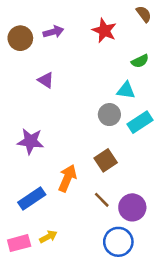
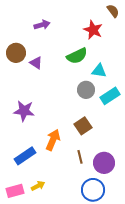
red star: (104, 31) -> (93, 30), moved
brown circle: (20, 38) -> (16, 53), moved
green semicircle: (140, 61) -> (77, 56), moved, size x1.5
brown line: (102, 200) -> (80, 157), turned 32

